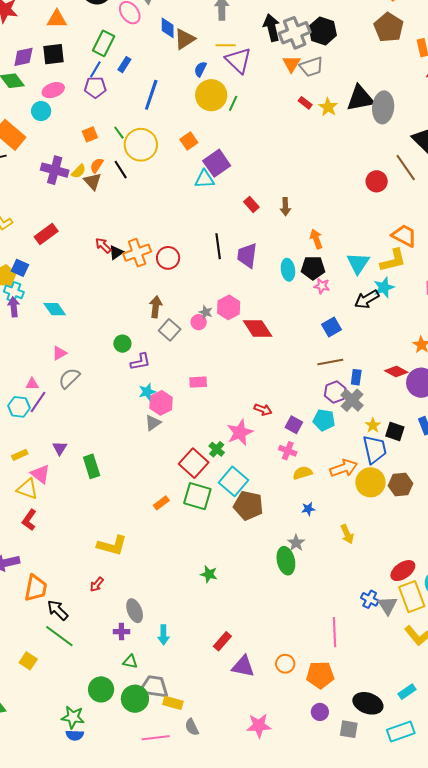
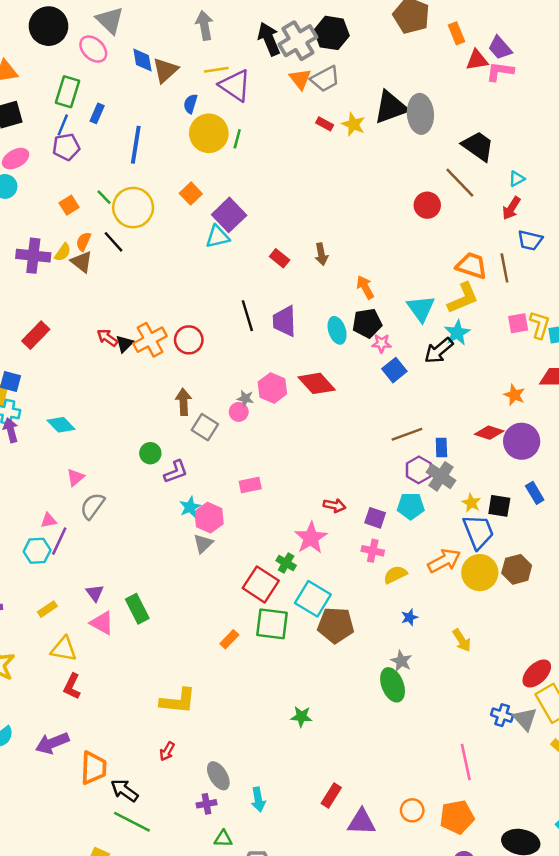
blue square: (332, 327) -> (394, 370), moved
red diamond: (258, 329) -> (317, 383), moved
pink triangle: (41, 474) -> (102, 623), moved

